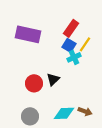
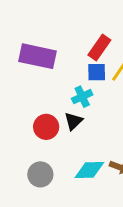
blue square: (69, 45) -> (97, 72), turned -32
cyan cross: (74, 57) -> (82, 97), moved

